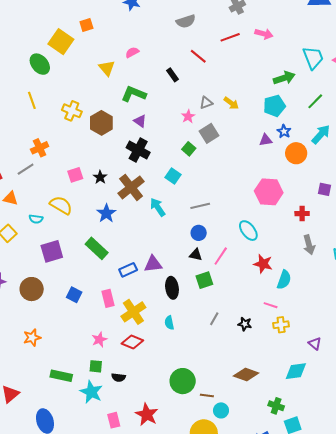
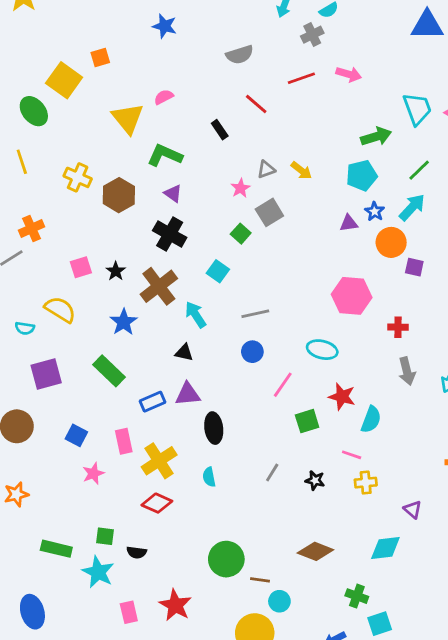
yellow triangle: (107, 68) -> (128, 118), size x1.4
cyan arrow: (321, 134) -> (412, 207), moved
purple square: (325, 189) -> (414, 267), moved
cyan ellipse: (248, 231) -> (322, 350), turned -40
black triangle: (196, 255) -> (184, 353), moved
green square: (204, 280) -> (307, 421), moved
pink star: (99, 340) -> (93, 473), moved

